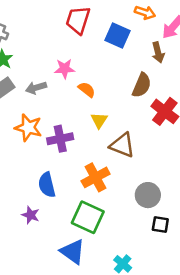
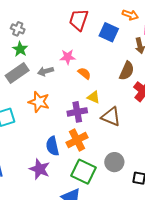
yellow triangle: (99, 120) -> (94, 97), turned -40
purple cross: (60, 139) -> (77, 112), moved
orange cross: (96, 177) -> (77, 140), moved
gray circle: (148, 195) -> (114, 162), moved
purple star: (31, 215) -> (40, 169), size x1.5

